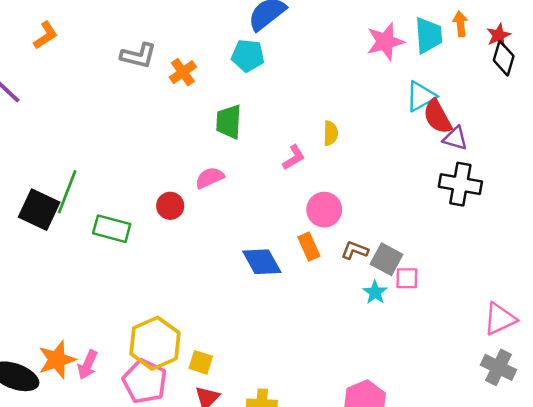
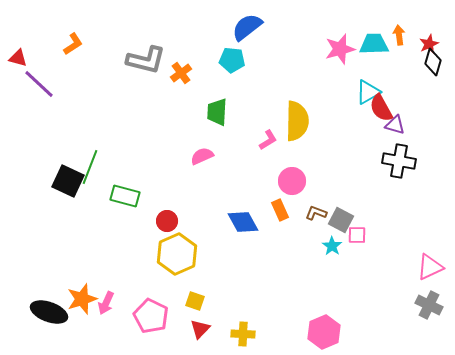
cyan trapezoid: (429, 35) -> (374, 44), turned -88
gray L-shape: (138, 56) -> (146, 60), size x1.4
yellow semicircle: (331, 133) -> (297, 121), size x2.0
red circle: (170, 206) -> (167, 221), moved
yellow hexagon: (155, 343) -> (177, 254), moved

